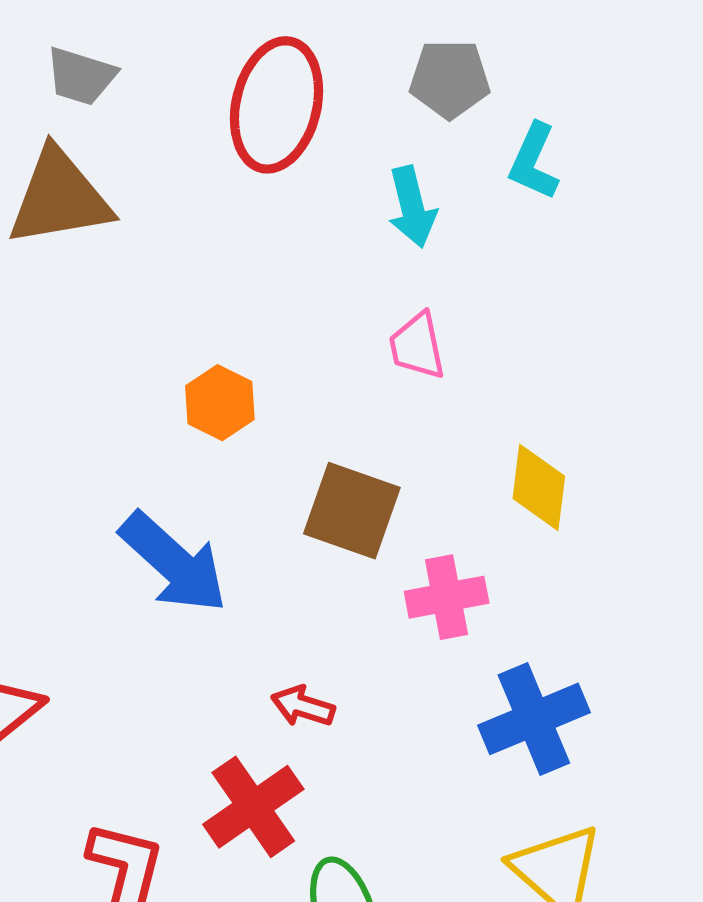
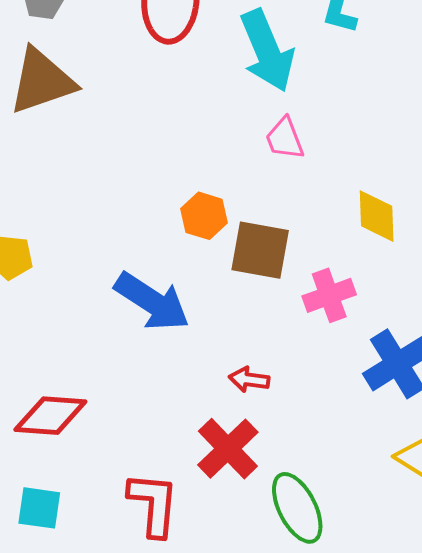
cyan arrow: (412, 207) -> (267, 51), size x1.6
orange hexagon: (220, 403) -> (204, 216), moved

